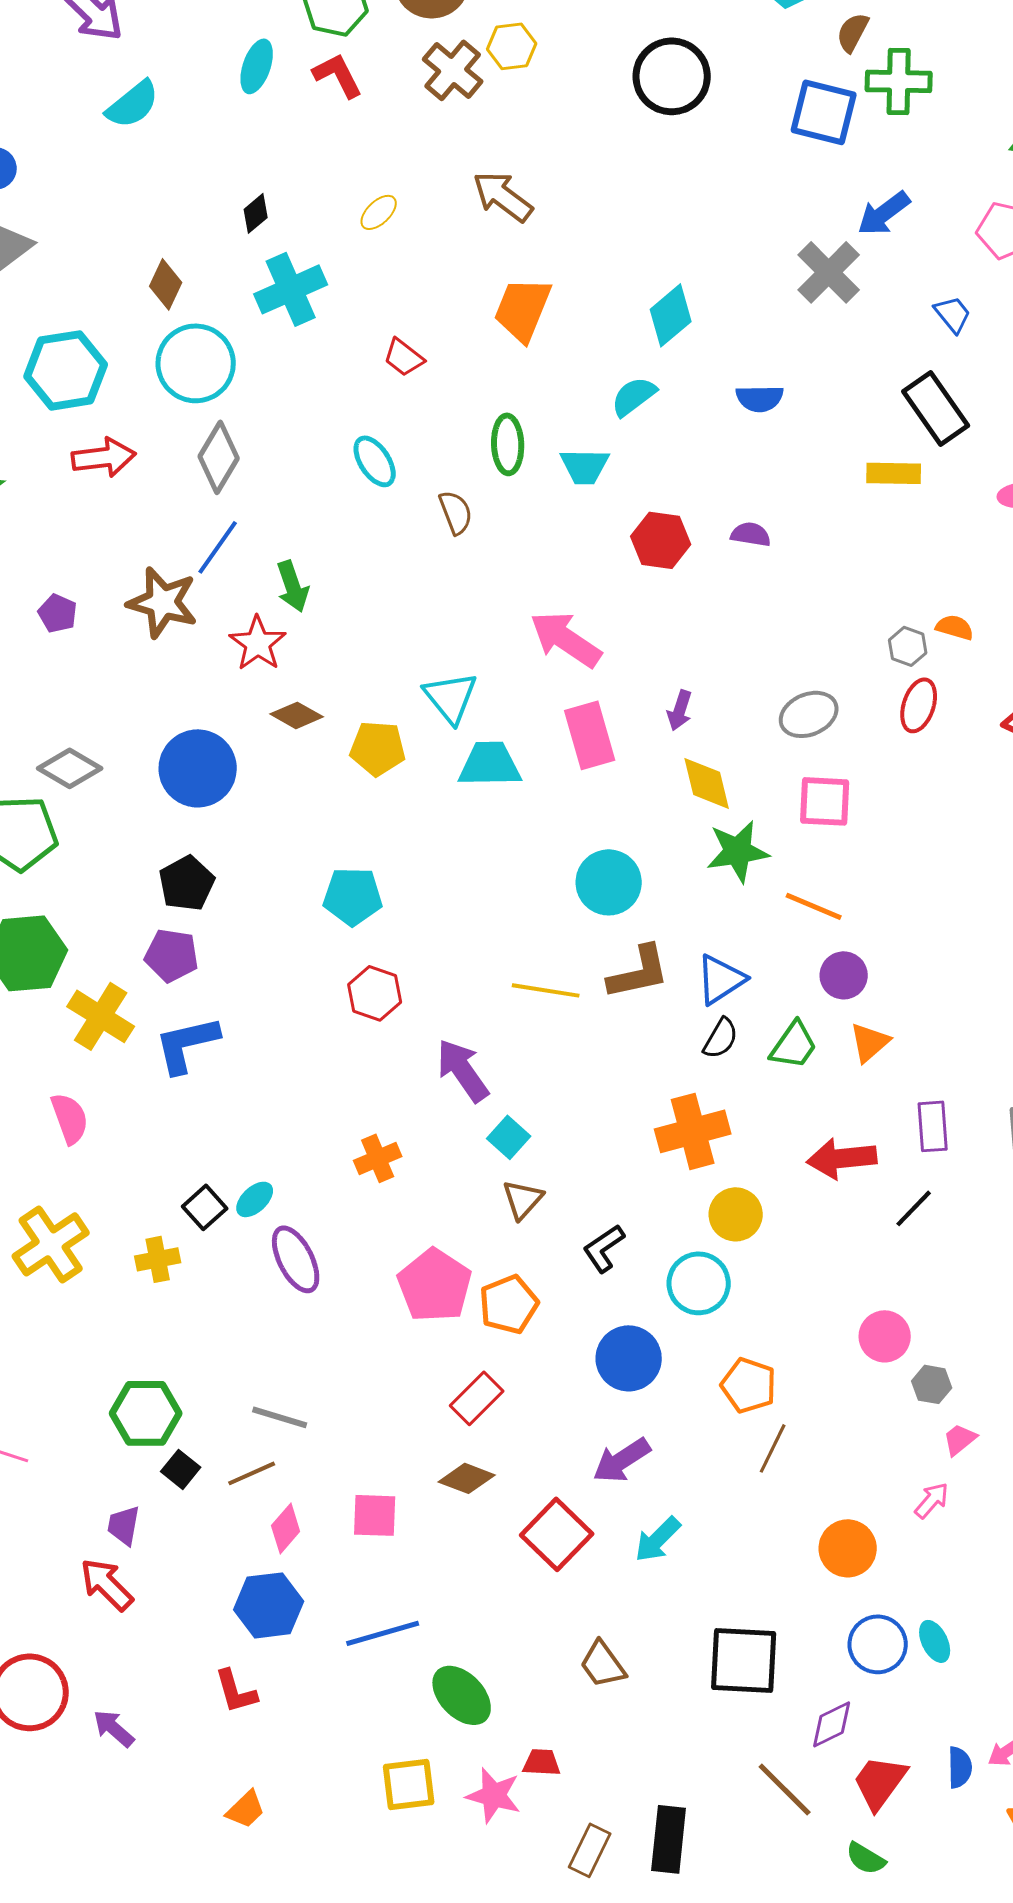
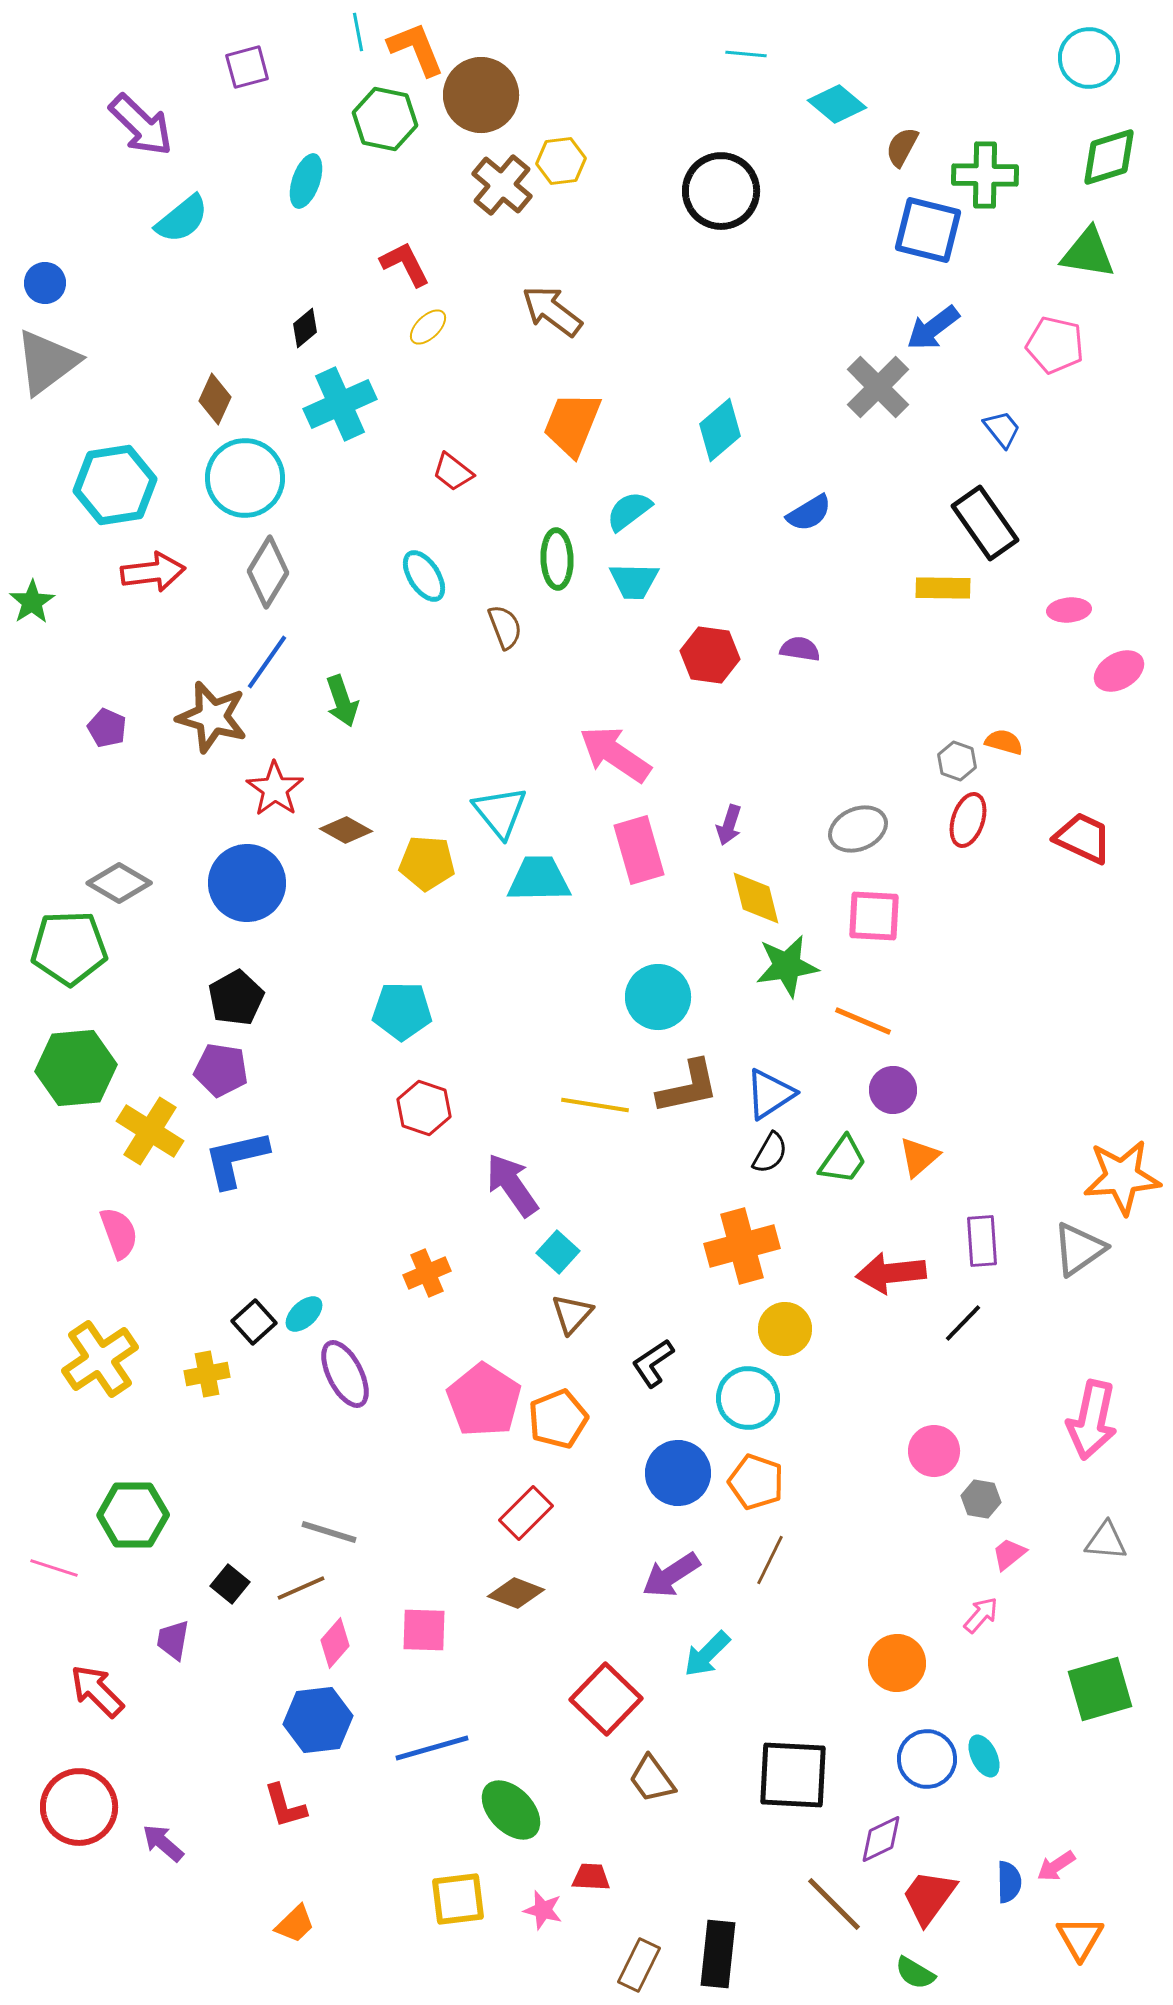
red L-shape: (338, 75) -> (405, 264), moved
green cross: (899, 81) -> (985, 175), moved
blue square: (824, 112) -> (928, 230), moved
cyan semicircle: (634, 396) -> (629, 511), moved
blue semicircle: (760, 398) -> (809, 513), turned -30
red star: (258, 643) -> (275, 789), moved
orange pentagon: (749, 1385) -> (756, 1482), moved
green hexagon: (146, 1413) -> (133, 1515), moved
brown line: (773, 1448) -> (770, 1560), moved
red square: (557, 1534) -> (606, 1699), moved
red arrow: (107, 1584) -> (97, 1691), moved
pink star: (494, 1795) -> (543, 1910), size x0.7

